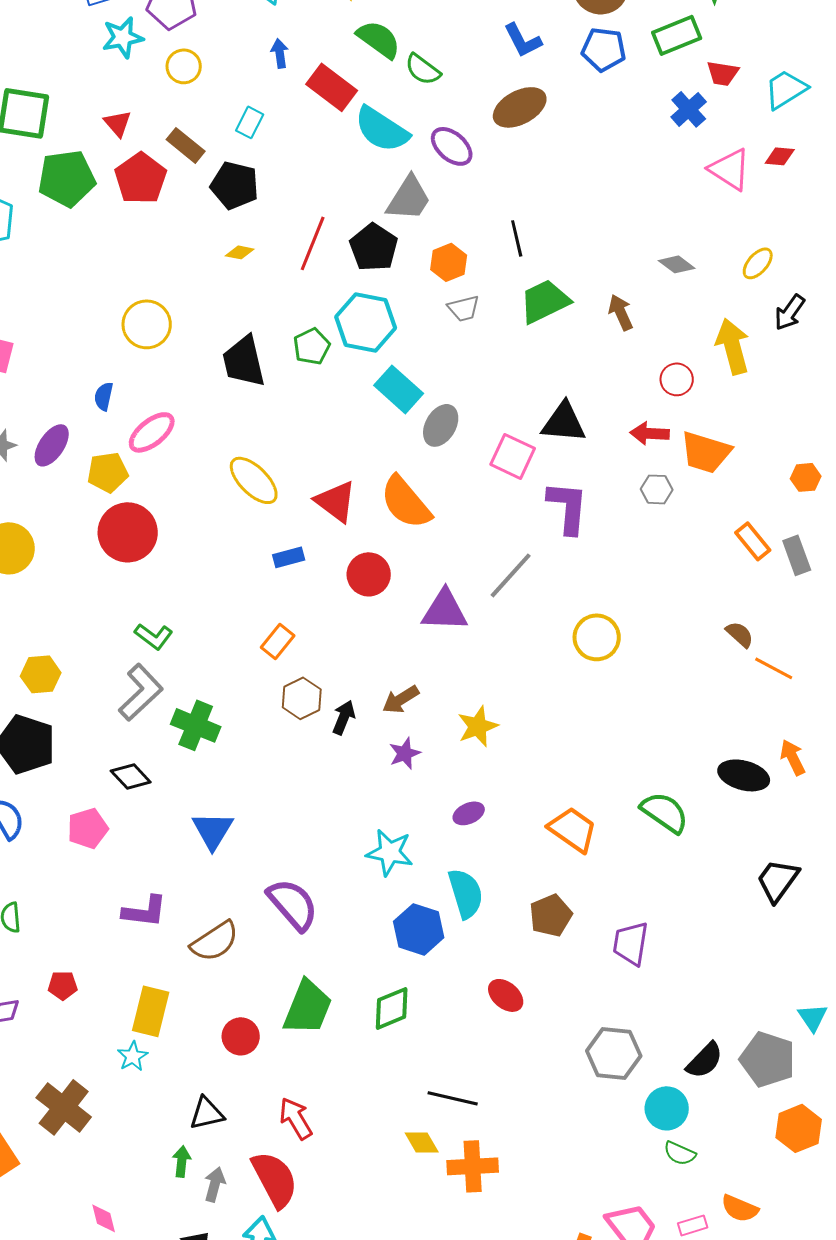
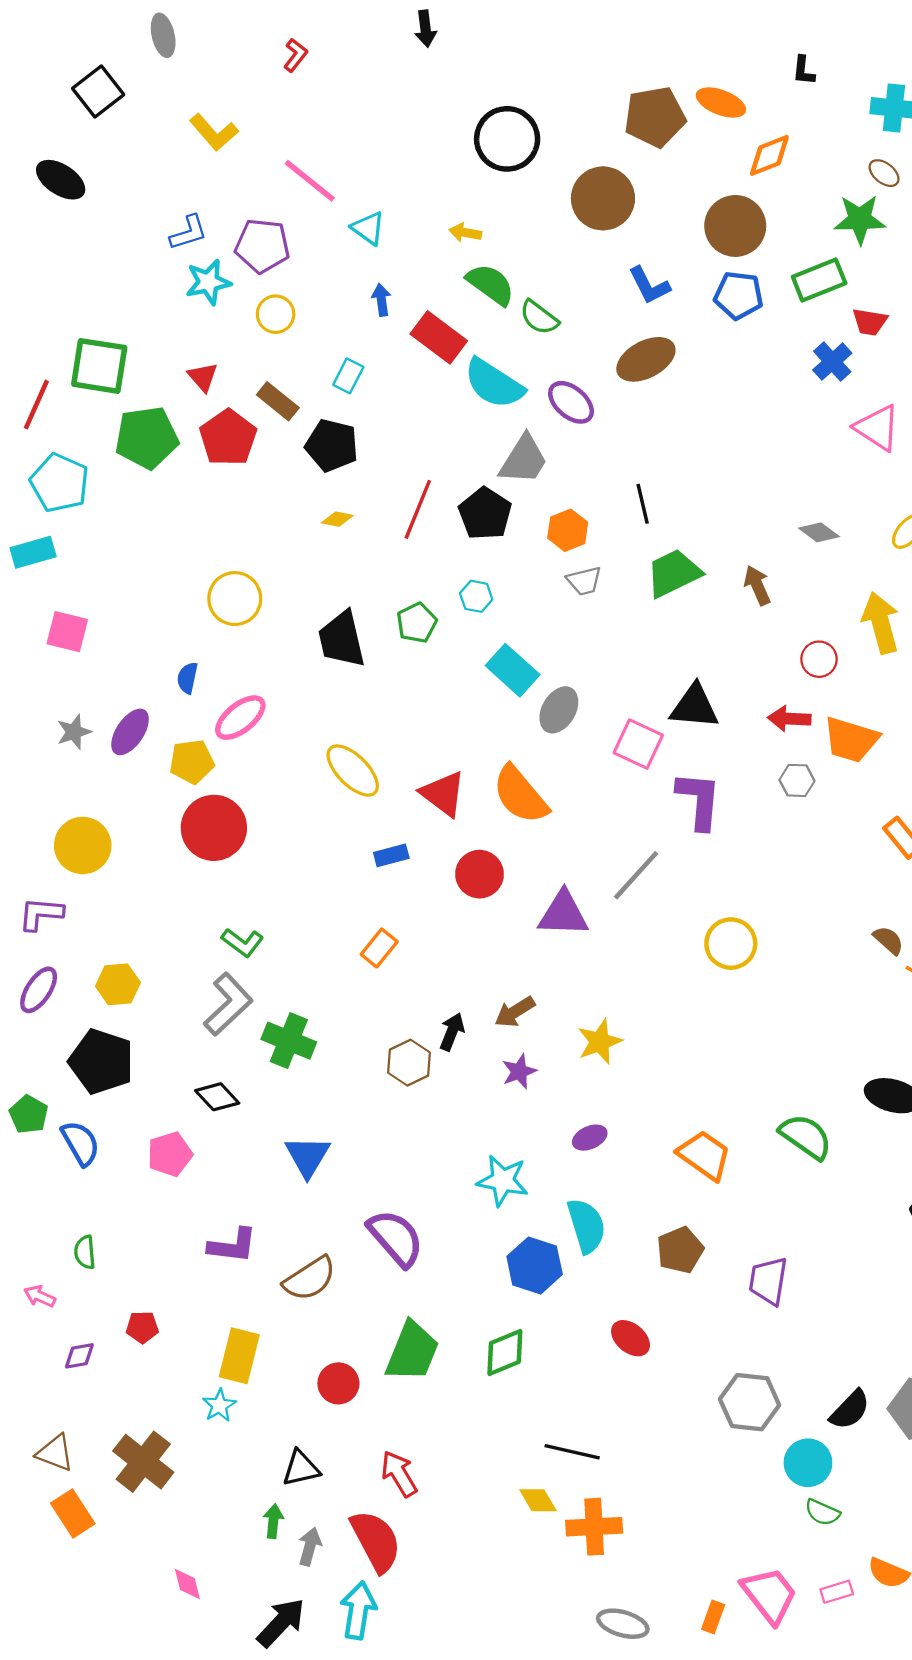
cyan hexagon: (366, 322) -> (476, 596), size x0.5
brown hexagon: (302, 698) -> (409, 1063), moved

